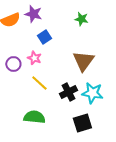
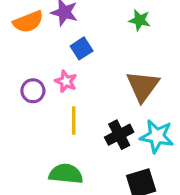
yellow line: (39, 83) -> (74, 121), turned 48

